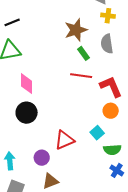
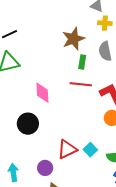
green rectangle: (84, 53) -> (82, 62), turned 48
pink diamond: (26, 84) -> (42, 93), moved
cyan square: (97, 133) -> (90, 150), moved

